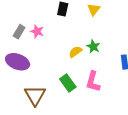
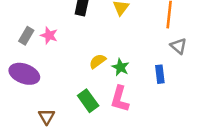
green star: (93, 47) -> (121, 67), moved
brown triangle: (35, 95) -> (47, 117), size x0.6

